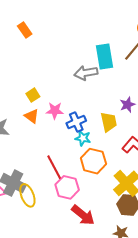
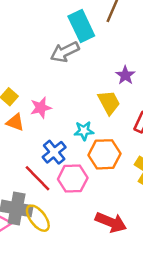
blue cross: (76, 122) -> (54, 152), moved
red line: (54, 167) -> (38, 178), moved
pink hexagon: (67, 187) -> (73, 179), moved

